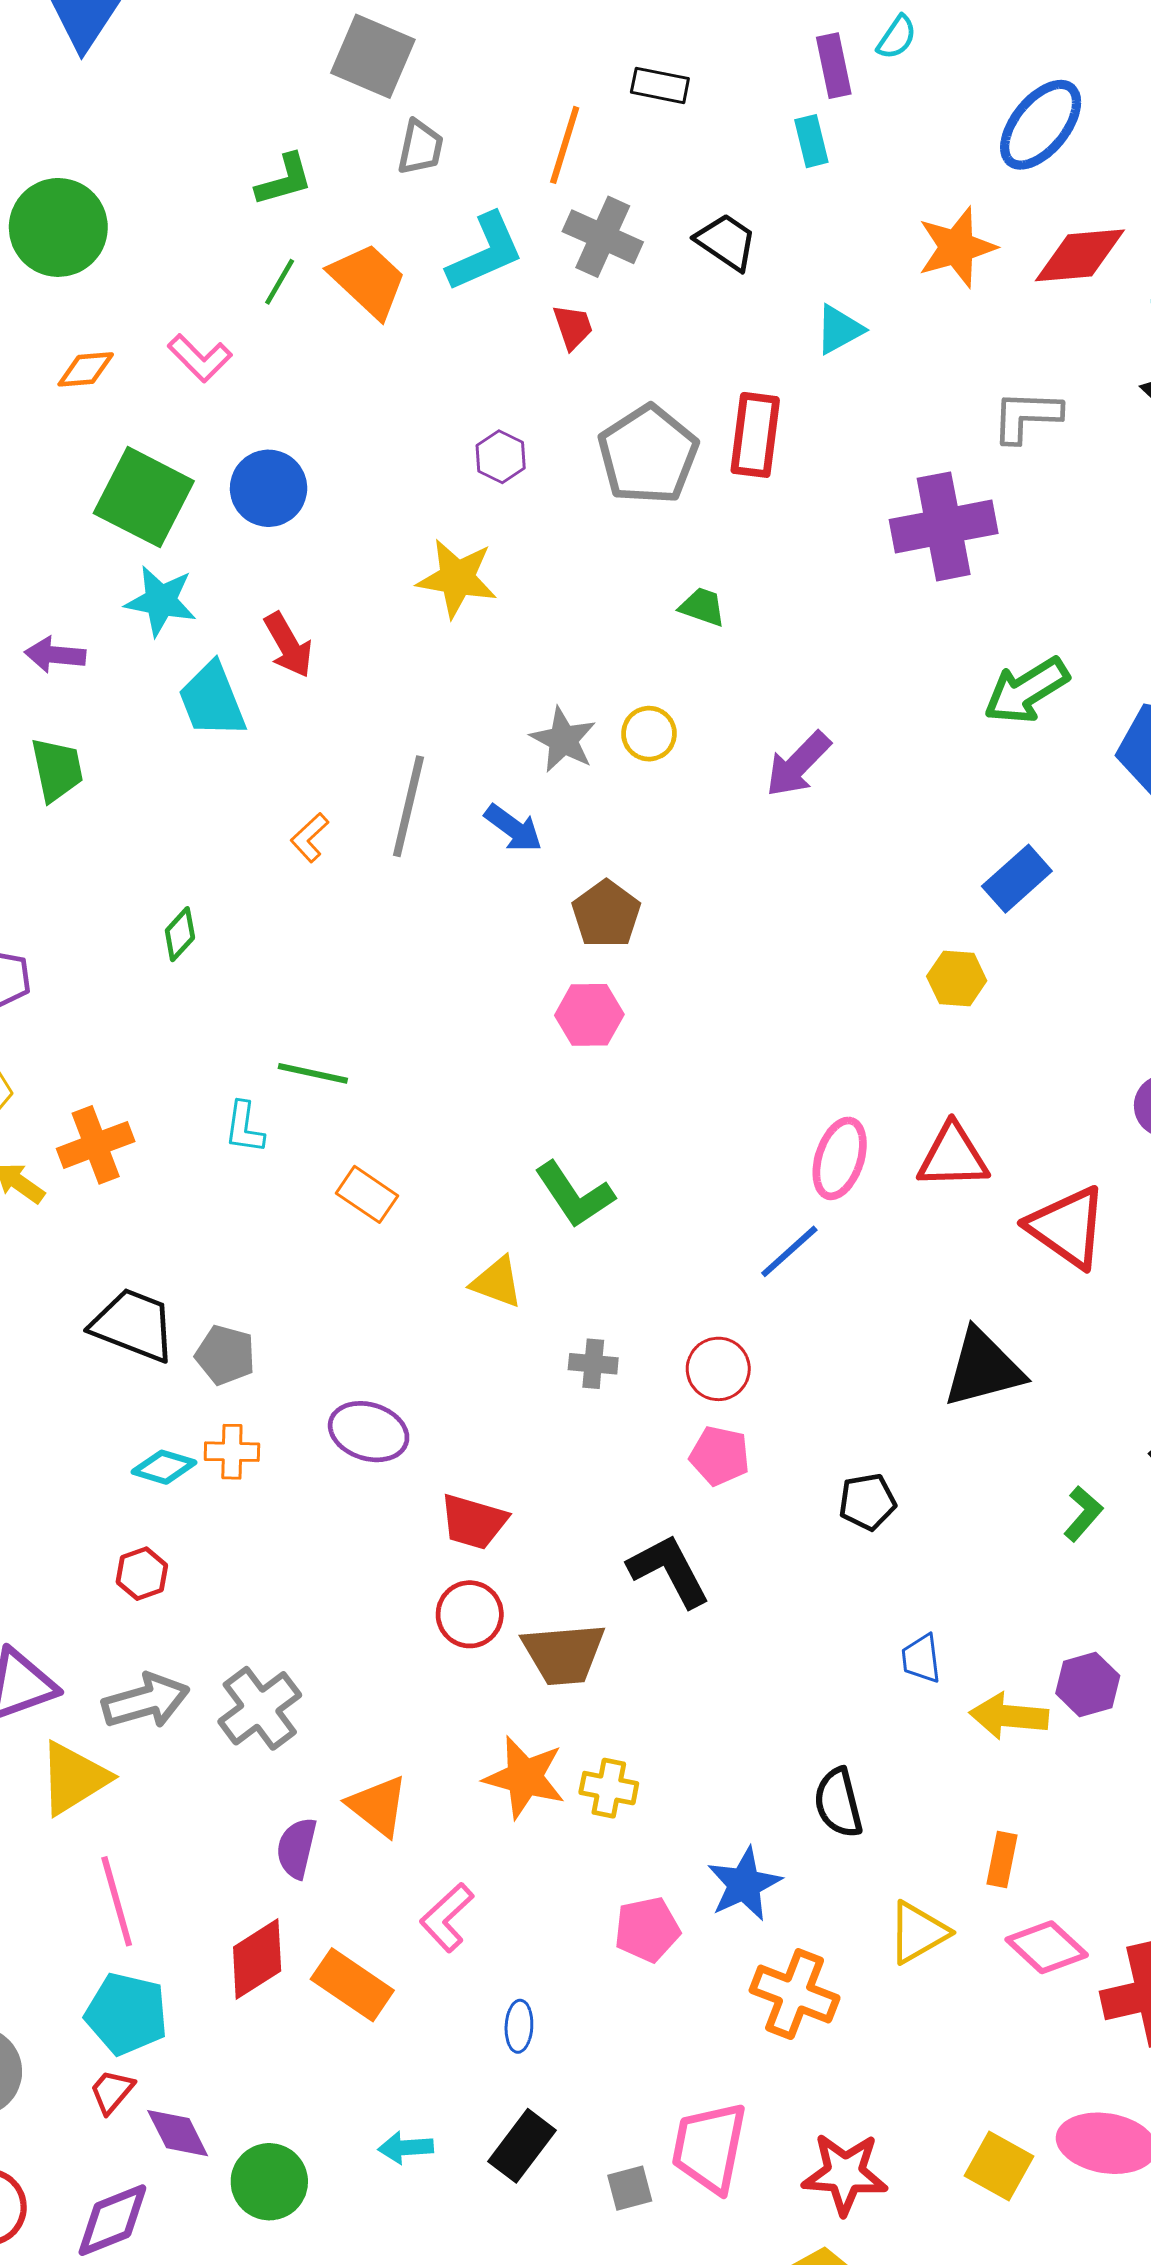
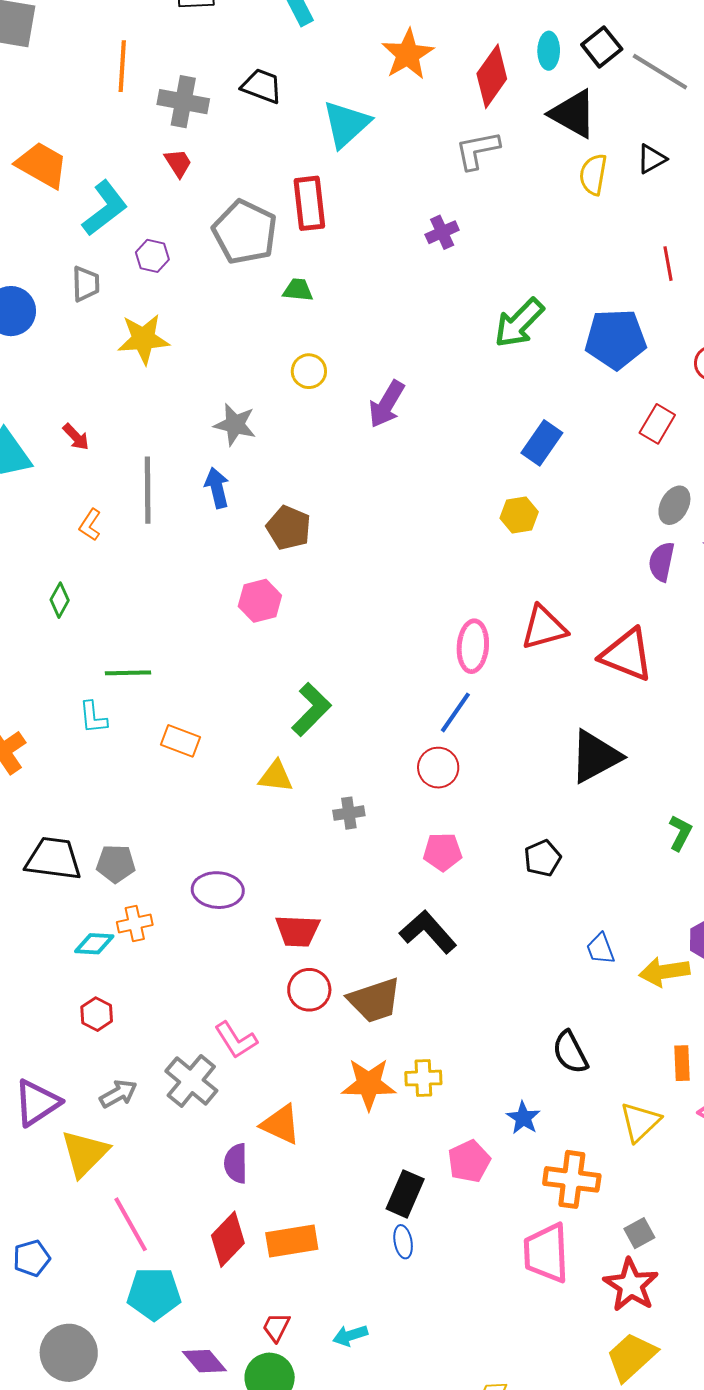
orange line: (565, 145) -> (122, 66), moved
gray trapezoid: (420, 147) -> (86, 284), moved
cyan L-shape: (485, 252) -> (105, 208), moved
red diamond: (1080, 255) -> (492, 76), moved, turned -36
cyan triangle: (839, 330) -> (346, 124), size x1.5
purple cross: (944, 526) -> (442, 232), size x0.5
green trapezoid: (702, 607) -> (298, 290), moved
red arrow: (288, 645) -> (76, 437), moved, size x0.7
yellow circle: (649, 734) -> (309, 371), moved
blue arrow: (513, 828) -> (217, 488), turned -126
green diamond: (180, 934) -> (60, 600), moved
pink hexagon: (589, 1015) -> (260, 601), moved
green L-shape: (575, 1195) -> (311, 709), turned -88
red circle: (718, 1369) -> (438, 768), moved
gray arrow: (146, 1701) -> (118, 1094), size x0.7
blue star: (744, 1884) -> (523, 1118), size x0.7
pink L-shape: (447, 1917) -> (236, 1040), moved, turned -66
orange rectangle: (352, 1985) -> (292, 1241), turned -30
red trapezoid: (112, 2091) -> (276, 1327), moved
black rectangle: (522, 2146) -> (405, 1194), moved
pink trapezoid: (709, 2147) -> (546, 1253), moved
red star: (845, 2174) -> (631, 1285), turned -30
gray square: (630, 2188) -> (639, 1233), moved

